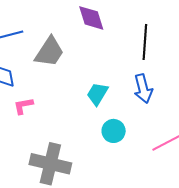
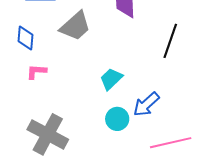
blue arrow: (143, 89) -> (146, 104), moved, turned 48

